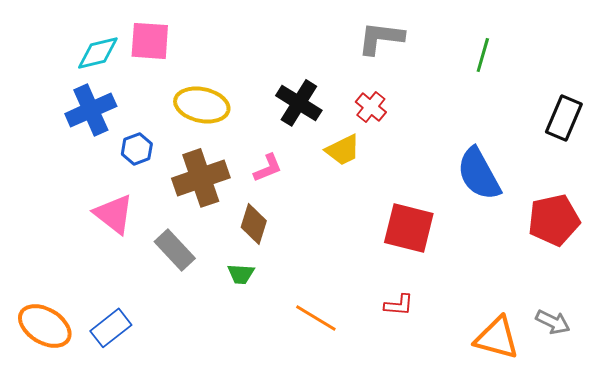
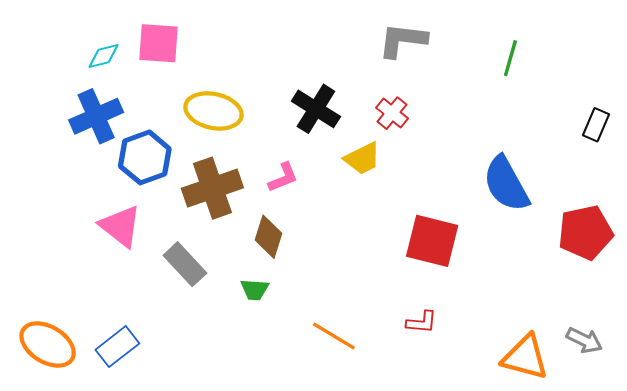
cyan diamond: (98, 53) -> (104, 56), size x0.7
black rectangle: (564, 118) -> (596, 125), size x0.7
blue hexagon: (137, 149) -> (145, 157), size x1.6

